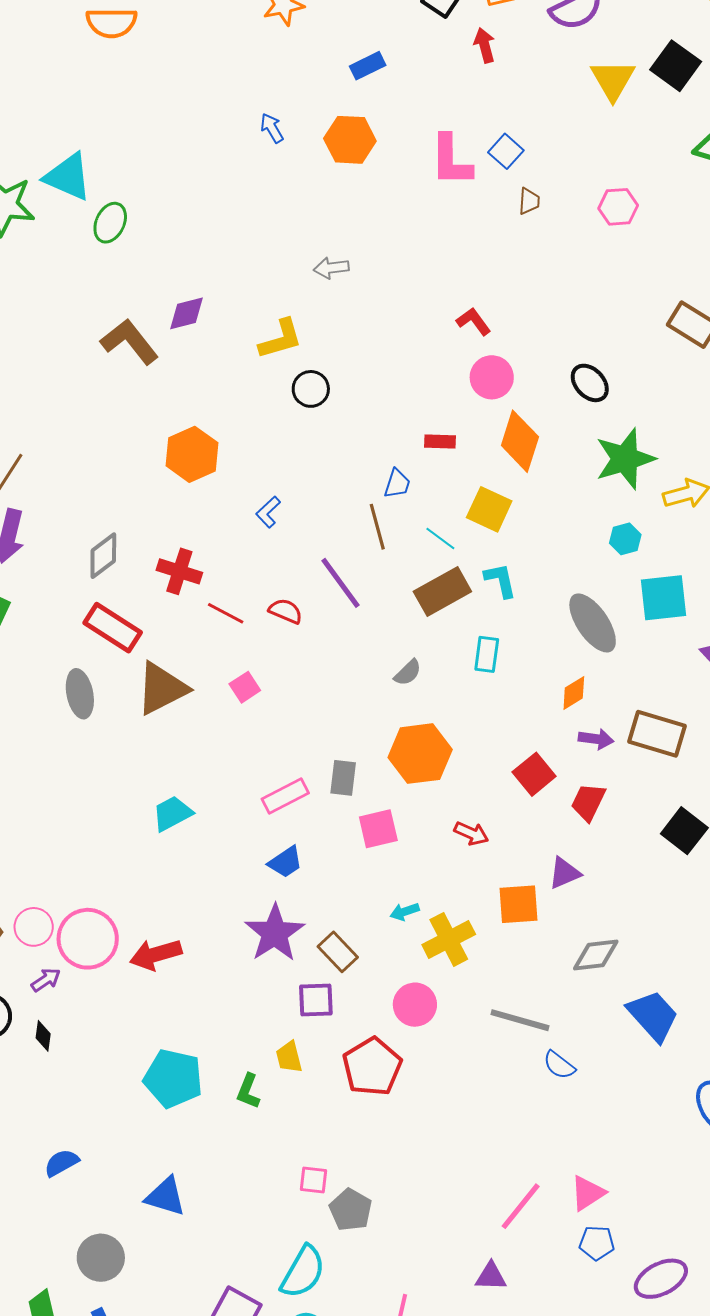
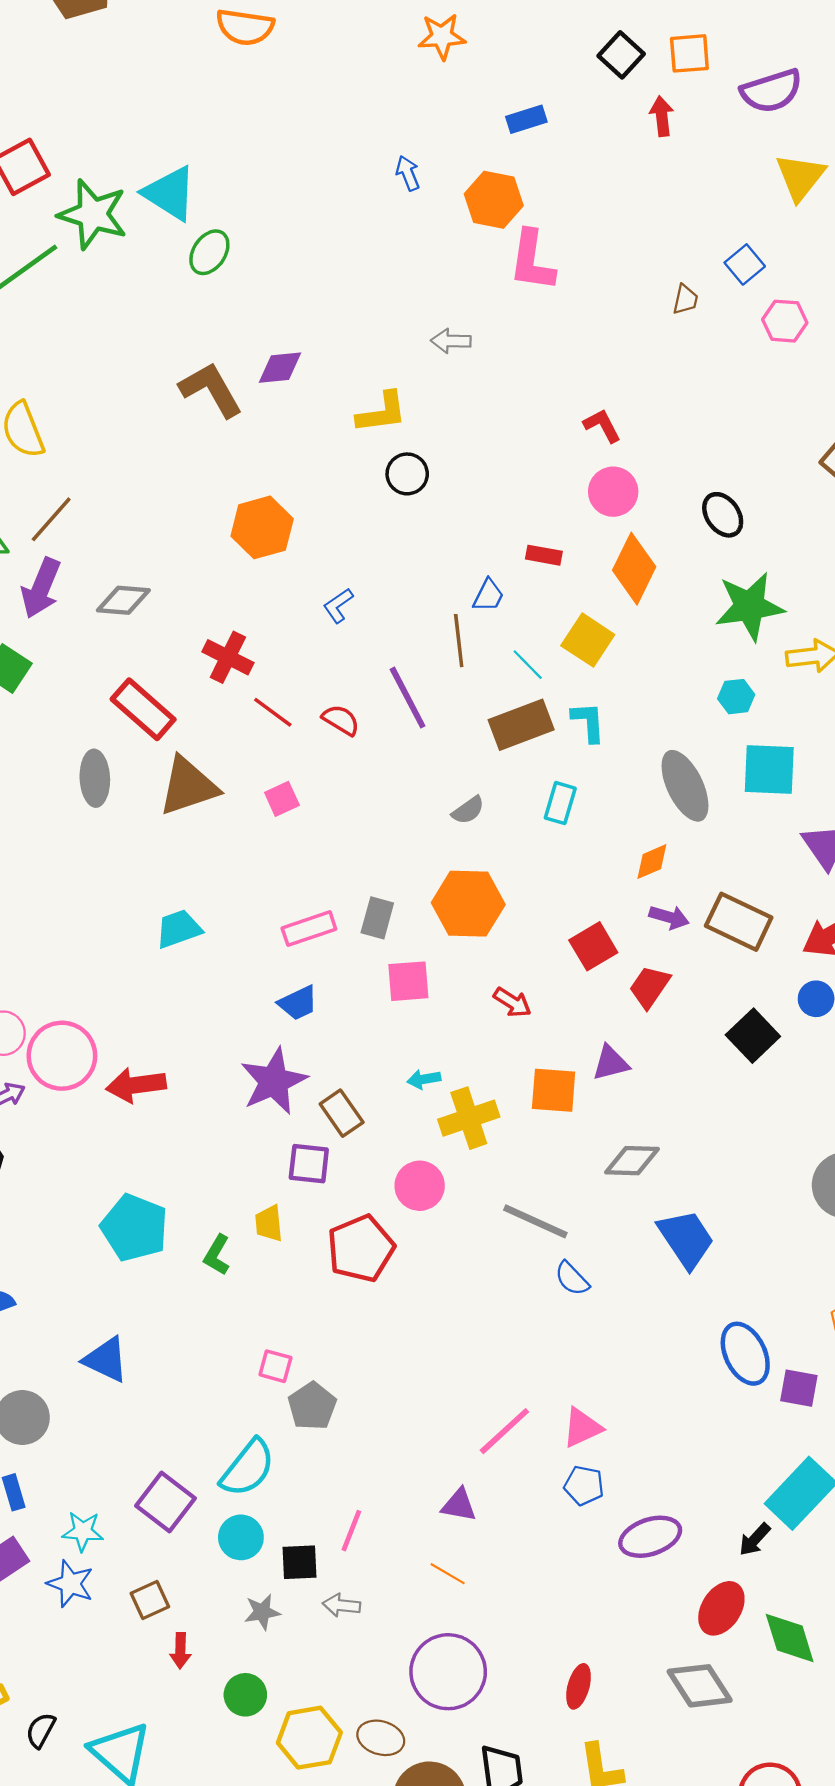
blue square: (506, 151) -> (745, 264), moved
pink L-shape: (451, 160) -> (532, 261), moved
gray diamond: (103, 556) -> (123, 600), moved, turned 33

